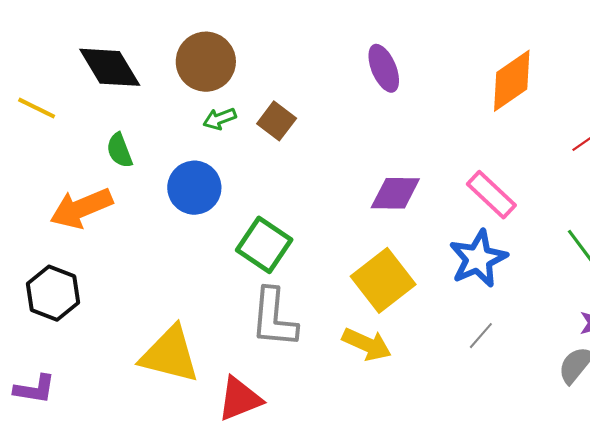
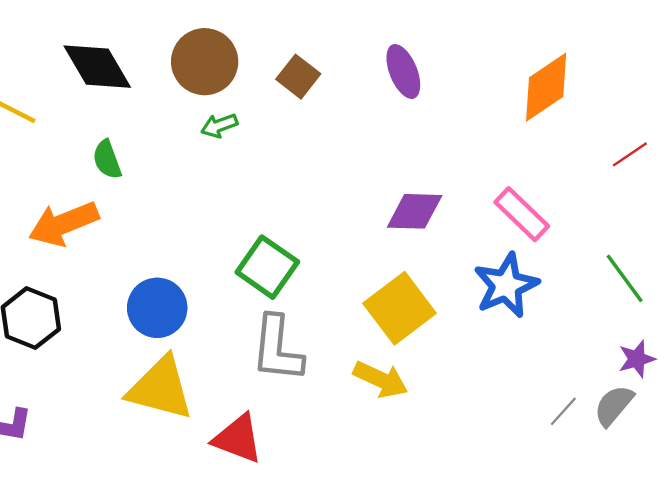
brown square: (277, 121) -> (298, 77), moved
blue circle: (194, 188) -> (157, 308), moved
gray line: (481, 336) -> (563, 411), moved
red triangle: (240, 399) -> (238, 439), turned 42

